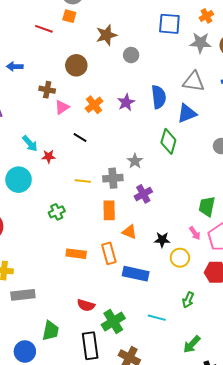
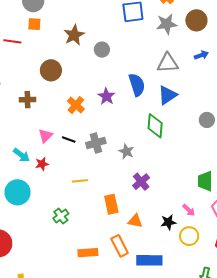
pink triangle: (62, 107) -> (45, 136), moved
gray cross: (113, 178) -> (96, 143), moved
pink arrow: (195, 233) -> (189, 210), moved

